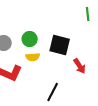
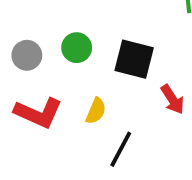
yellow semicircle: (33, 57) -> (96, 111), moved, turned -64

